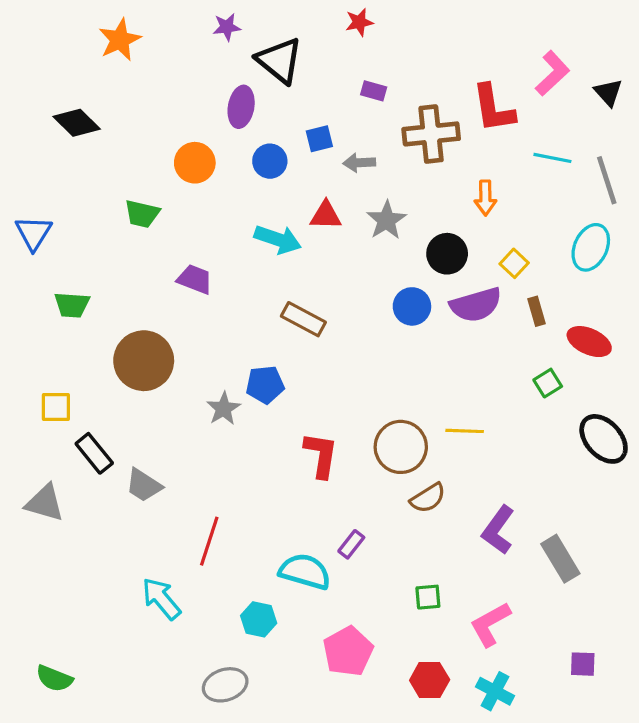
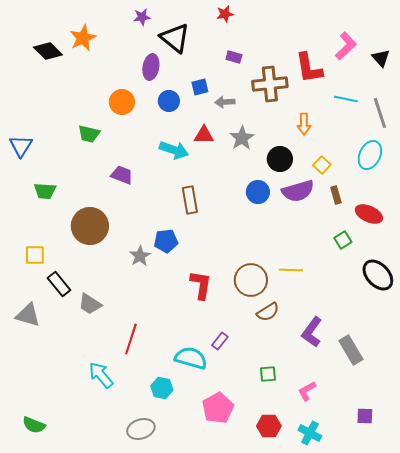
orange star: (120, 40) -> (83, 38), moved
black diamond: (77, 123) -> (48, 51), moved
brown rectangle: (303, 319) -> (190, 200), turned 52
pink L-shape: (490, 624) -> (307, 391), size x0.7

